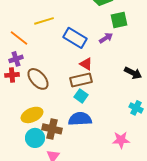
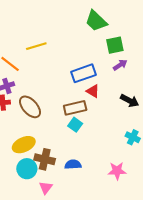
blue rectangle: (75, 38) -> (83, 73), moved, turned -50
purple arrow: (106, 38) -> (120, 65), moved
red triangle: (86, 64) -> (93, 91), moved
blue semicircle: (80, 119) -> (73, 165), moved, size x0.7

